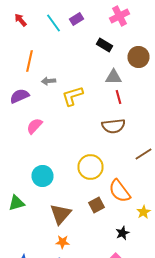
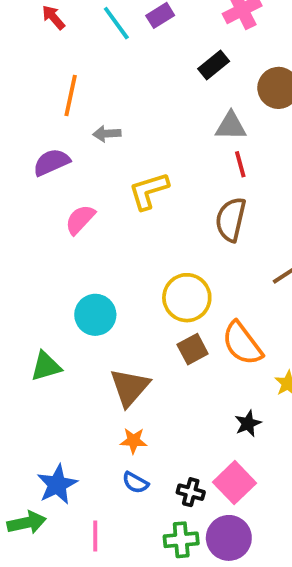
black rectangle: (104, 45) -> (214, 65), turned -70
yellow L-shape: (72, 96) -> (149, 191), moved
brown semicircle: (114, 126) -> (231, 219), turned 110
brown square: (96, 205) -> (193, 349), moved

